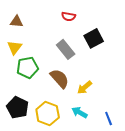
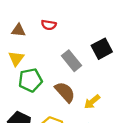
red semicircle: (69, 16) -> (49, 25), moved

